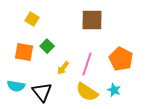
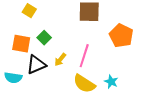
orange pentagon: (121, 59) -> (121, 36), moved
black triangle: (42, 92) -> (36, 65), moved, turned 45

